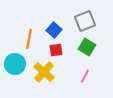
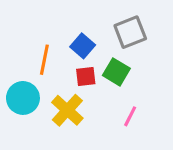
green square: (87, 47) -> (116, 72), moved

